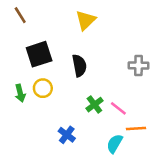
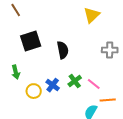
yellow triangle: (86, 20) -> (92, 15), moved
yellow circle: (43, 88) -> (34, 91), moved
blue cross: (67, 135) -> (53, 85), moved

